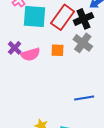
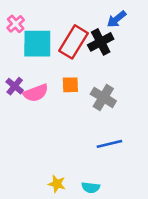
gray cross: (83, 43) -> (103, 97), moved

